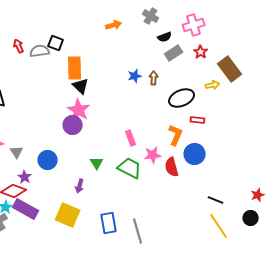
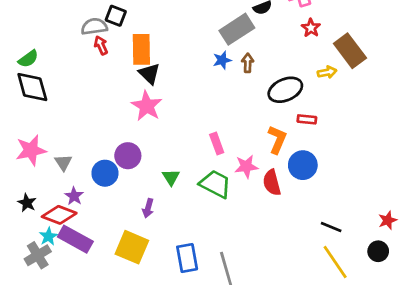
red arrow: (19, 46) -> (101, 45), moved
gray rectangle: (174, 53) -> (237, 29), moved, size x1.4
purple circle: (73, 125) -> (128, 156), moved

